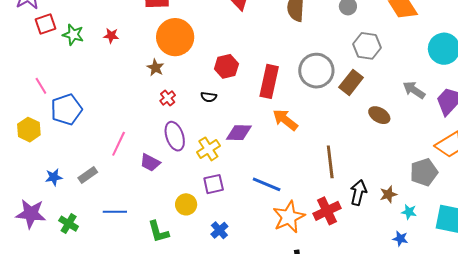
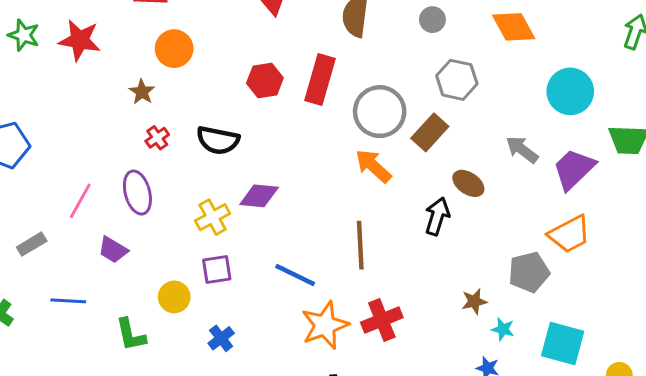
red star: (111, 36) -> (80, 40), size x1.8
orange circle: (175, 37) -> (174, 49), size x0.7
red hexagon: (226, 66) -> (265, 80), moved
red rectangle: (269, 81) -> (320, 79), moved
black semicircle: (209, 97) -> (218, 140), size x1.8
orange arrow: (285, 120) -> (373, 166), moved
purple ellipse: (175, 136) -> (137, 193), moved
brown line: (330, 162) -> (360, 245), moved
purple trapezoid: (150, 163) -> (113, 250), moved
black arrow: (358, 193) -> (437, 216), moved

